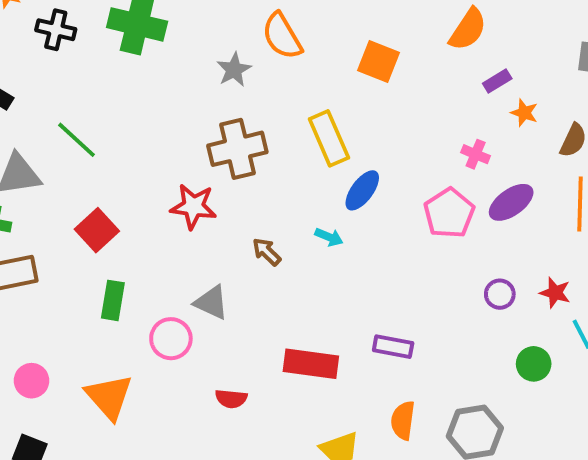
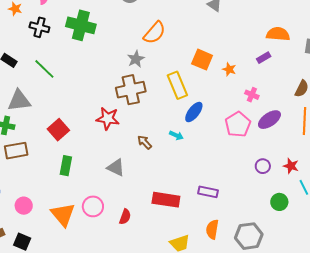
orange semicircle: (468, 29) -> (278, 34), moved, turned -120
orange semicircle: (282, 36) -> (155, 33), turned -110
orange square: (379, 62) -> (202, 60), moved
gray star: (234, 70) -> (136, 59), moved
orange star: (524, 113) -> (229, 69), moved
green line: (76, 140) -> (44, 69), moved
pink circle: (171, 339) -> (93, 206), moved
red semicircle: (231, 399) -> (125, 217), turned -77

